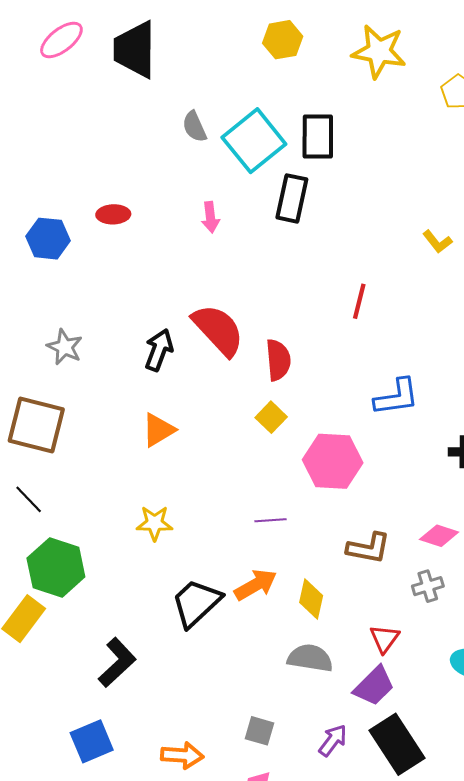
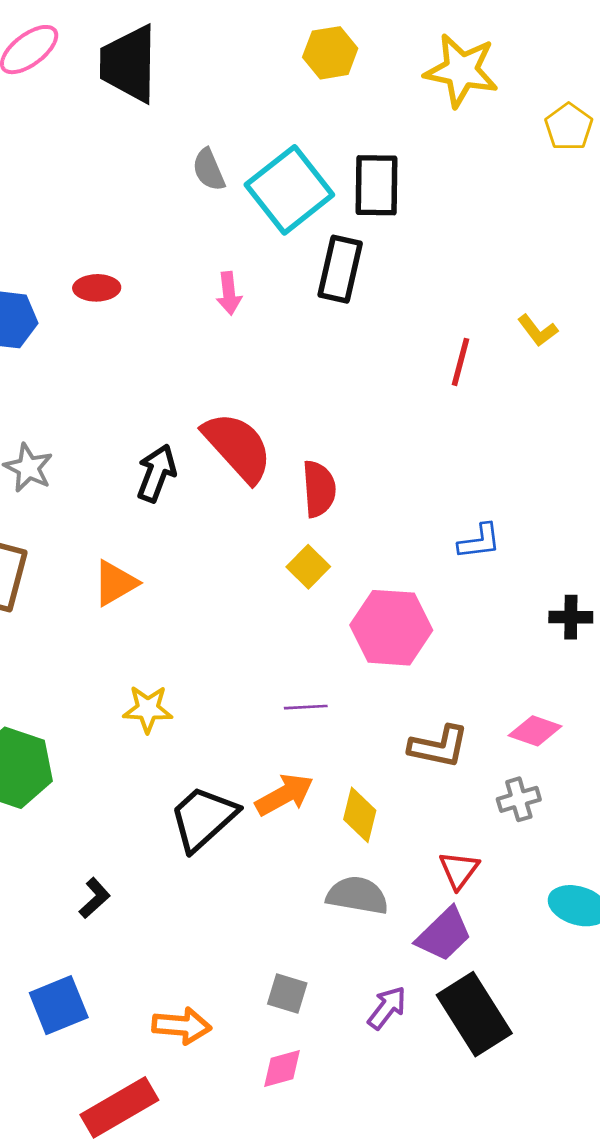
red line: (359, 301) -> (461, 362), moved
blue L-shape: (396, 397) -> (479, 541), size x0.7
orange triangle: (158, 430) -> (115, 583), moved
black L-shape: (117, 662) -> (95, 898), size x0.6

